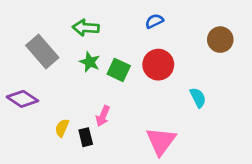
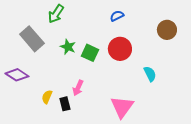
green arrow: (86, 28) -> (56, 14), moved, turned -60

